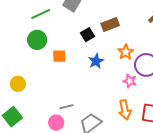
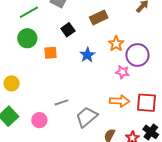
black square: (87, 35) -> (68, 30), moved
orange arrow: (125, 110) -> (120, 101), turned -72
pink circle: (56, 123) -> (39, 120), moved

